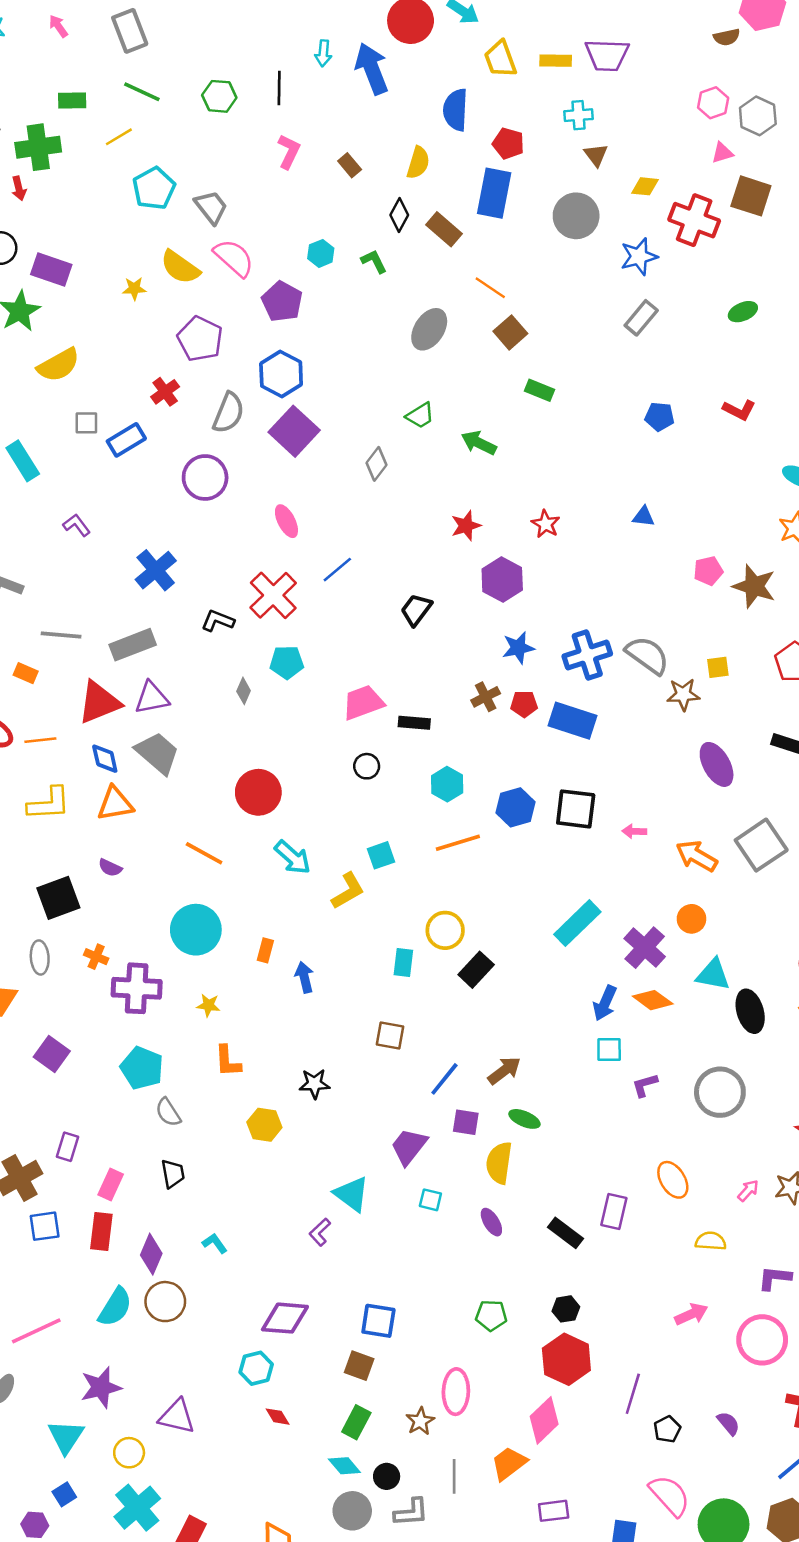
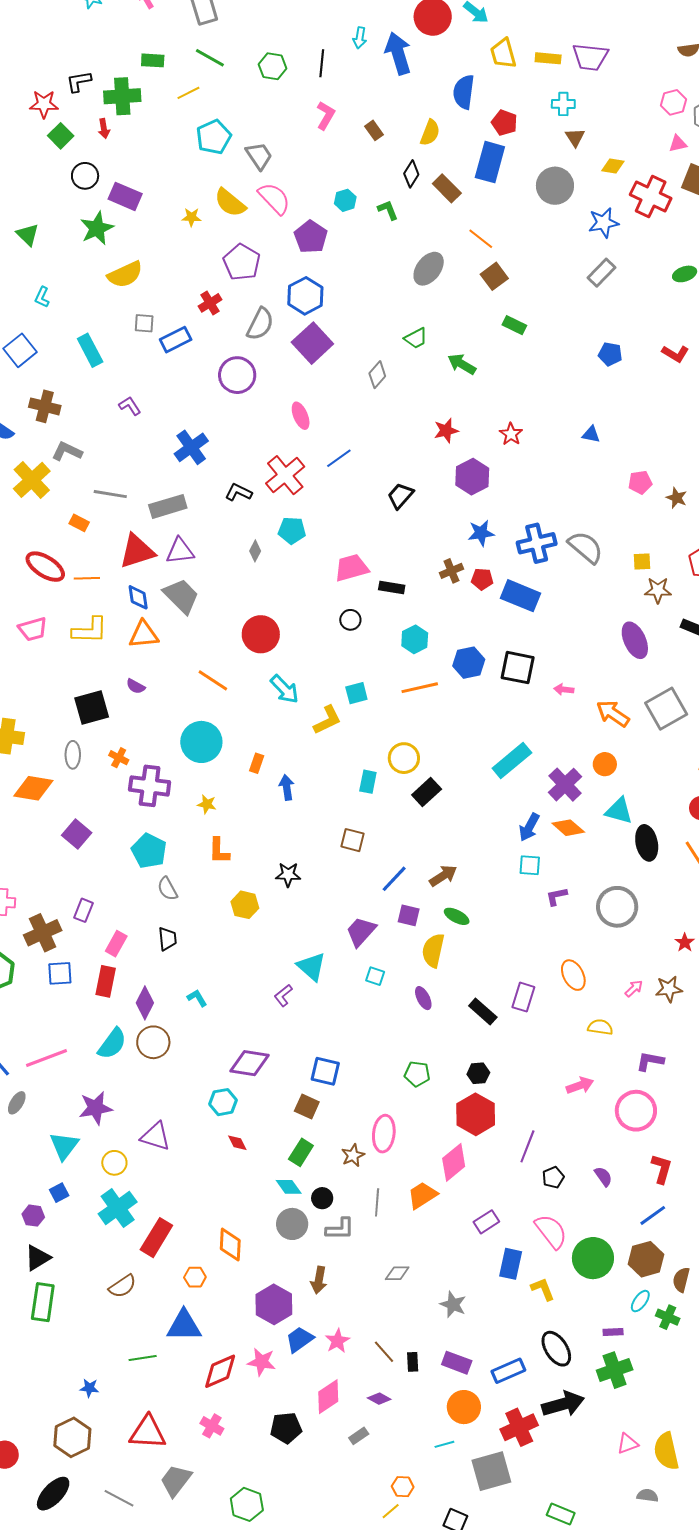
brown star: (754, 586) -> (677, 498), size x0.6
brown star: (683, 694) -> (658, 590), moved
purple rectangle: (554, 1511) -> (486, 1222), moved, turned -30

